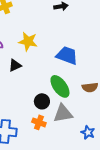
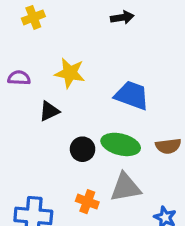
green ellipse: (60, 86) -> (121, 144), turned -40
black circle: (42, 101) -> (83, 149), moved

